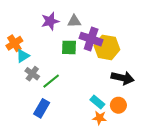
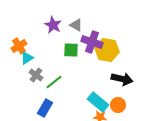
purple star: (50, 21) -> (53, 25), turned -30
gray triangle: (74, 21) -> (76, 25), turned 32
cyan rectangle: (97, 102) -> (98, 102), size x1.5

